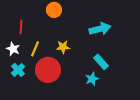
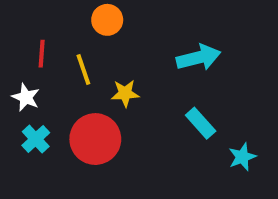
yellow line: (35, 49) -> (83, 70), moved, turned -42
cyan star: (92, 79) -> (242, 157), moved

